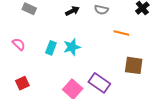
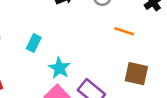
cyan star: (72, 47) -> (59, 68), moved, turned -30

